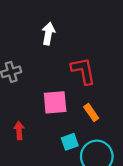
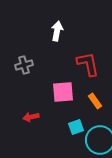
red arrow: (19, 131) -> (31, 117), turned -98

